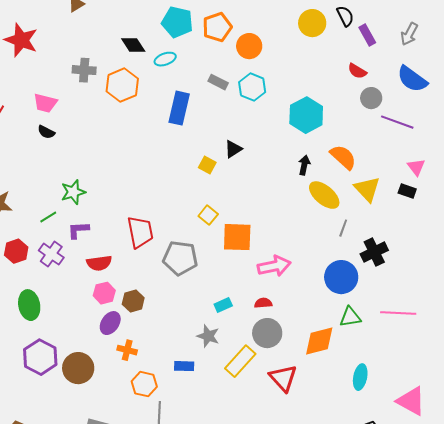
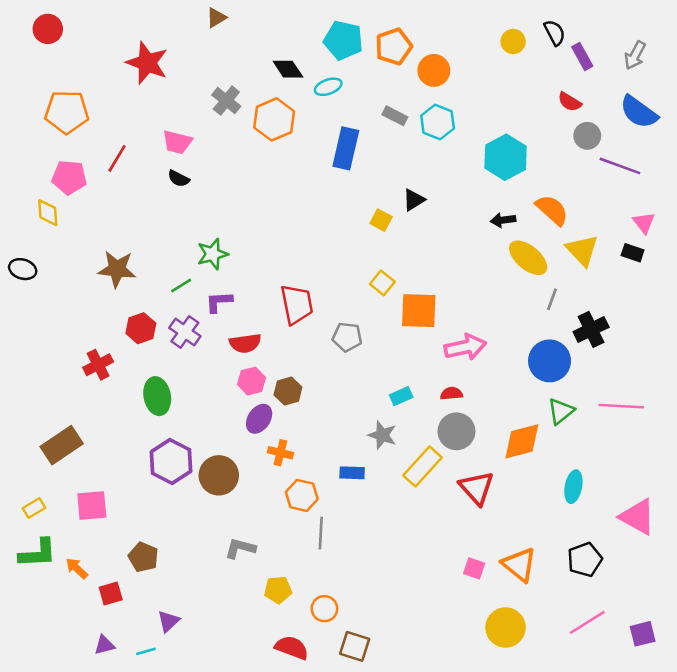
yellow circle: (312, 23) -> (513, 41), size x0.7
gray cross: (84, 70) -> (226, 101), turned 35
black arrow: (304, 165) -> (503, 220), turned -108
gray pentagon: (180, 258) -> (347, 337), size x0.7
green triangle: (350, 317) -> (561, 411), turned -30

